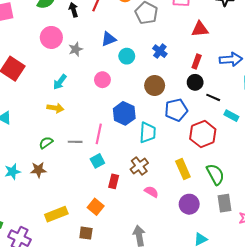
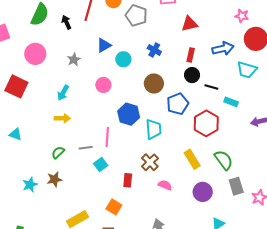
pink circle: (51, 37) -> (35, 54), moved
cyan square: (97, 161) -> (101, 165), moved

